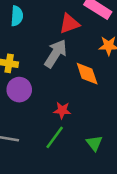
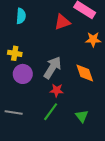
gray arrow: (56, 53) -> (52, 68), moved
orange diamond: (87, 74) -> (85, 73), moved

